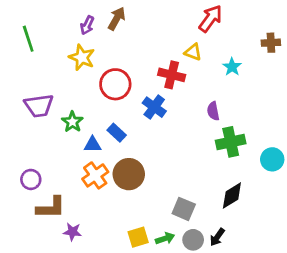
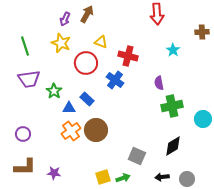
red arrow: (211, 19) -> (157, 14), turned 140
green line: (28, 39) -> (25, 46), moved
yellow triangle: (193, 52) -> (101, 42), moved
brown L-shape: (51, 208) -> (25, 167), moved
black arrow: (217, 237) -> (162, 177), turned 48
gray circle: (193, 240) -> (187, 179), moved

